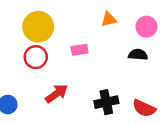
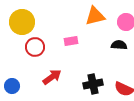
orange triangle: (109, 19) -> (95, 16), size x1.5
yellow circle: (38, 27) -> (22, 22), moved

